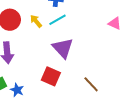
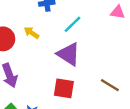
cyan line: (57, 20) -> (72, 24), moved

